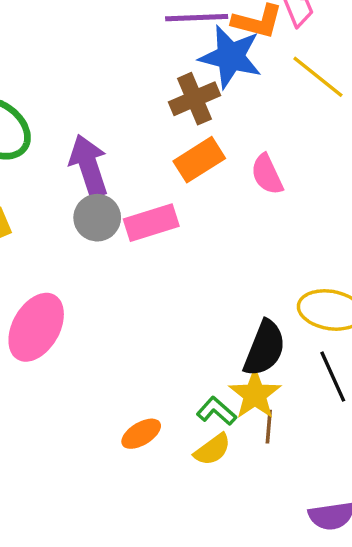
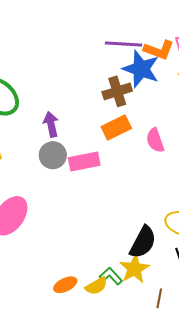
purple arrow: (89, 166) -> (51, 124), size x0.7
brown line: (269, 427) -> (159, 298), moved
yellow semicircle: (212, 450) -> (96, 286), moved

